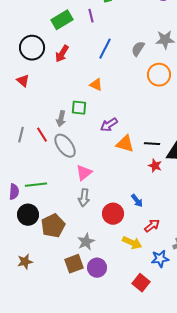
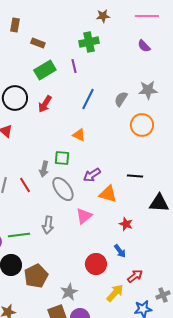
black line: (152, 144) -> (135, 176), moved
gray ellipse: (65, 146) -> (63, 189), moved
red star: (155, 166) -> (126, 224), moved
pink triangle: (84, 173) -> (84, 216), moved
gray arrow: (84, 198) -> (48, 225), moved
yellow arrow: (132, 243) -> (115, 293), turned -72

